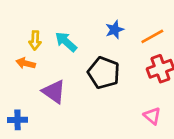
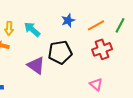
black pentagon: (104, 73) -> (60, 52), turned -30
purple triangle: (54, 92) -> (36, 65), moved

